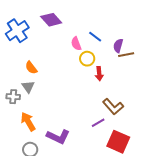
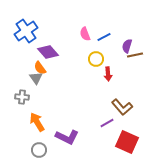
purple diamond: (51, 20) -> (48, 52), moved
blue line: (95, 37) -> (104, 37), turned -64
pink semicircle: (76, 44) -> (85, 34), moved
gray triangle: (28, 87) -> (36, 78), moved

